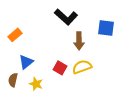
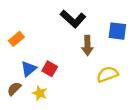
yellow semicircle: (82, 67) -> (107, 74), moved
red square: (60, 68) -> (50, 69), moved
brown semicircle: (13, 80) -> (14, 89), turned 32

